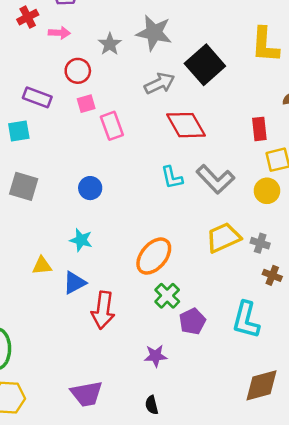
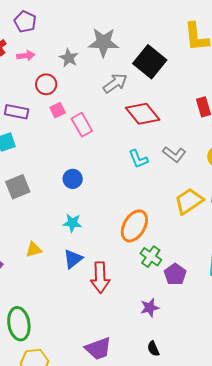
gray L-shape: (215, 179) -> (174, 154), size x0.7
gray square: (24, 186) -> (18, 187), turned -30
yellow triangle: (42, 266) -> (34, 250), moved

